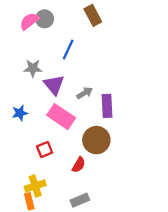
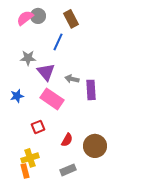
brown rectangle: (93, 15) -> (71, 19), moved
gray arrow: (85, 93) -> (72, 79), turned -136
brown circle: (96, 140) -> (95, 146), moved

